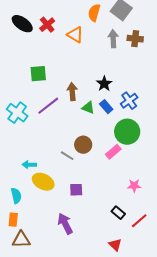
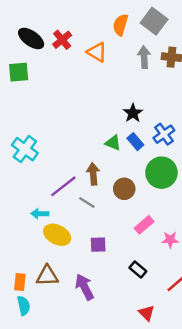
green square: (38, 74) -> (19, 72), moved
brown arrow: (72, 92) -> (93, 174), moved
purple line: (48, 106) -> (63, 186), moved
brown circle: (83, 145) -> (124, 189), moved
pink rectangle: (113, 152) -> (144, 225), moved
cyan semicircle: (16, 196) -> (24, 306), moved
black rectangle: (118, 213) -> (138, 270), moved
brown triangle: (21, 240) -> (47, 276), moved

